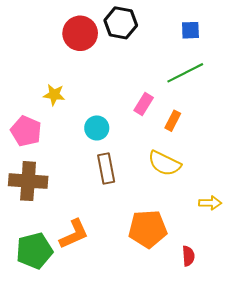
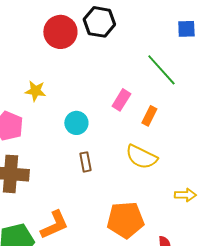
blue square: (190, 30) -> (186, 29), moved
green line: (185, 73) -> (161, 70), turned 75
brown rectangle: (106, 169) -> (85, 162), size x0.7

